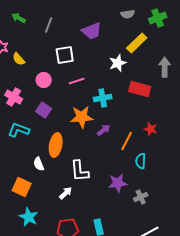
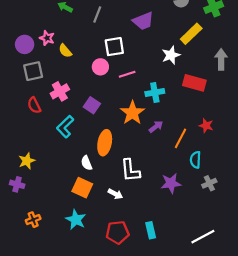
pink circle: (44, 80) -> (100, 67), moved
pink cross: (14, 97) -> (60, 91), turned 30
orange star: (82, 117) -> (132, 113), turned -30
cyan L-shape: (19, 130) -> (65, 127), turned -65
orange square: (22, 187) -> (82, 188), moved
white arrow: (66, 193) -> (115, 194), turned 72
gray cross: (141, 197) -> (209, 183), moved

